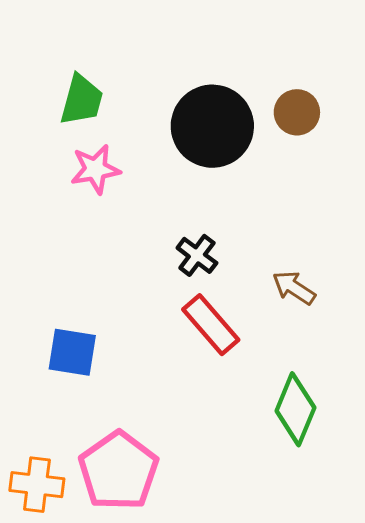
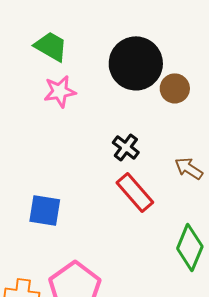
green trapezoid: (82, 100) -> (51, 46), turned -75
brown circle: (297, 112) -> (175, 88), moved

